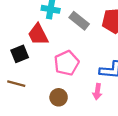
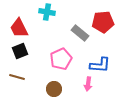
gray rectangle: (79, 21) -> (80, 33), moved
red trapezoid: (38, 34) -> (19, 28), moved

